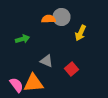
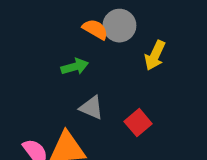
orange semicircle: (48, 19) -> (95, 29), turned 32
green arrow: (22, 39) -> (75, 67), moved

